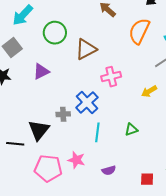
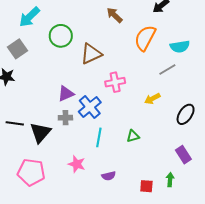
purple triangle: (41, 71) -> (66, 94), moved
black line: (15, 144) -> (15, 123), moved
pink pentagon: (48, 168) -> (31, 172), moved

